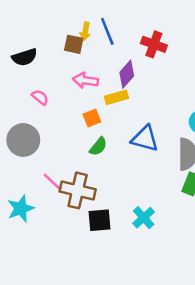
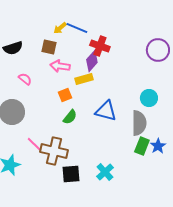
yellow arrow: (85, 31) -> (60, 28), turned 40
blue line: (107, 31) -> (77, 28), turned -45
brown square: (74, 44) -> (49, 47), moved
red cross: (154, 44) -> (100, 46), moved

